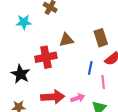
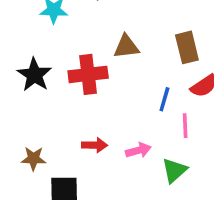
black star: (20, 74) -> (34, 75), moved
red arrow: (53, 97) -> (95, 145), size x0.6

